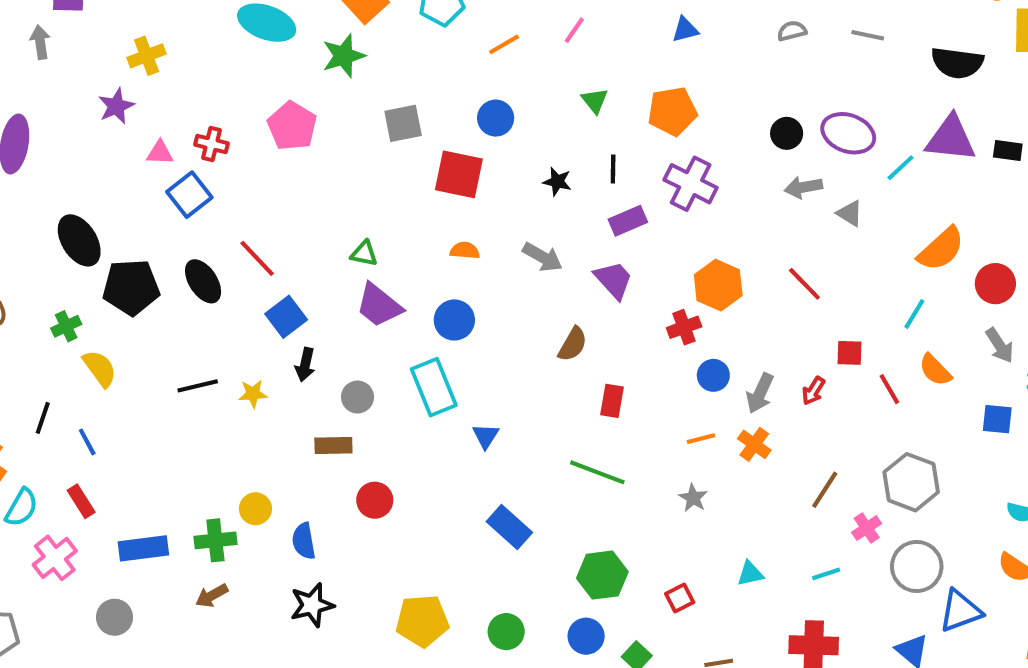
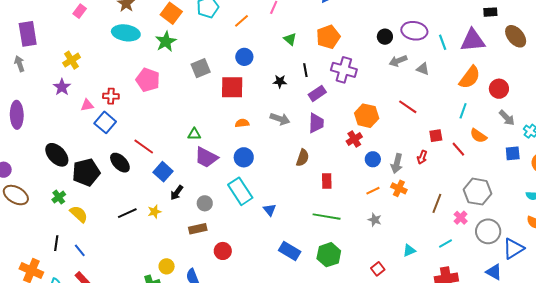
purple triangle: (951, 139) -> (473, 40), moved
black rectangle: (1008, 151) -> (490, 12), moved
cyan line: (900, 168) -> (443, 42), turned -56
purple trapezoid: (614, 280) -> (316, 123), turned 55
black arrow: (305, 365) -> (177, 193), turned 35
green hexagon: (602, 575) -> (329, 255), moved

